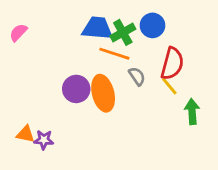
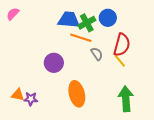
pink semicircle: (18, 32) -> (13, 14), moved
orange ellipse: (103, 93) -> (77, 94), moved
green arrow: (192, 112) -> (126, 99), moved, size x1.4

